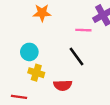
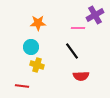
orange star: (42, 13) -> (38, 23), moved
red semicircle: (63, 85) -> (81, 76), moved

